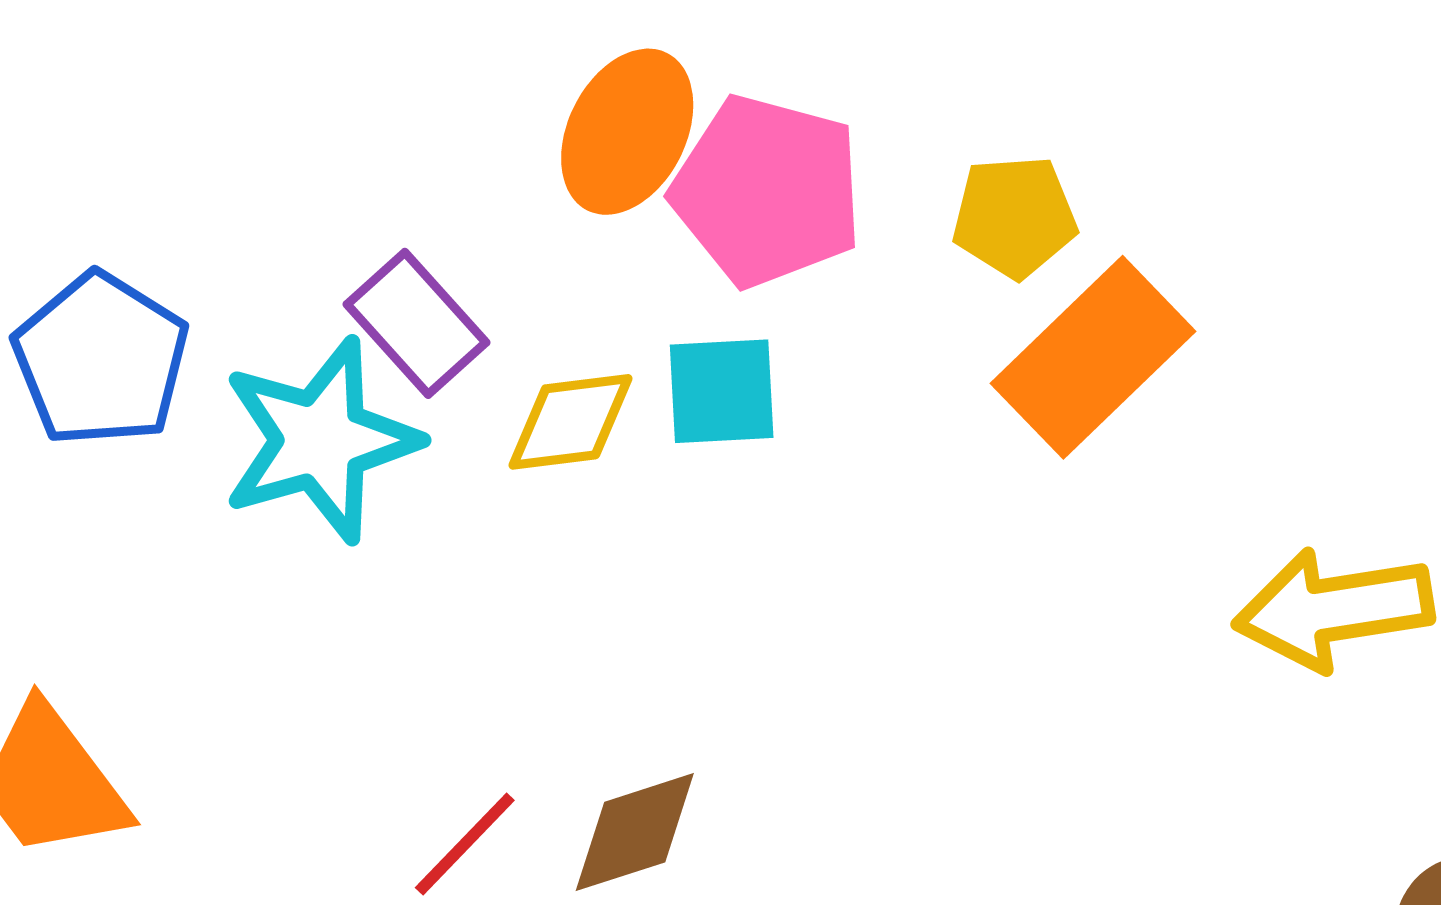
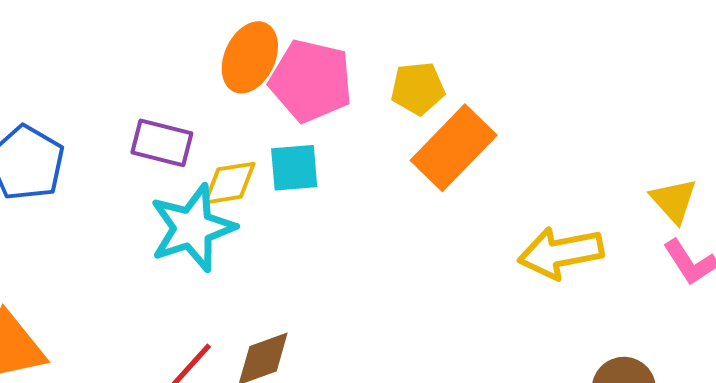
purple rectangle: (416, 323) -> (162, 143), turned -32
cyan star: (320, 440) -> (192, 228), moved

